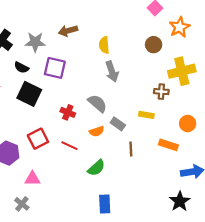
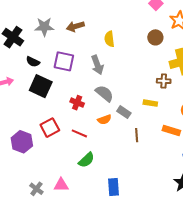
gray star: (35, 42) -> (44, 27), moved
gray arrow: (112, 71) -> (97, 65), moved
green semicircle: (96, 168) -> (86, 160), moved
pink triangle: (32, 179) -> (61, 185), moved

